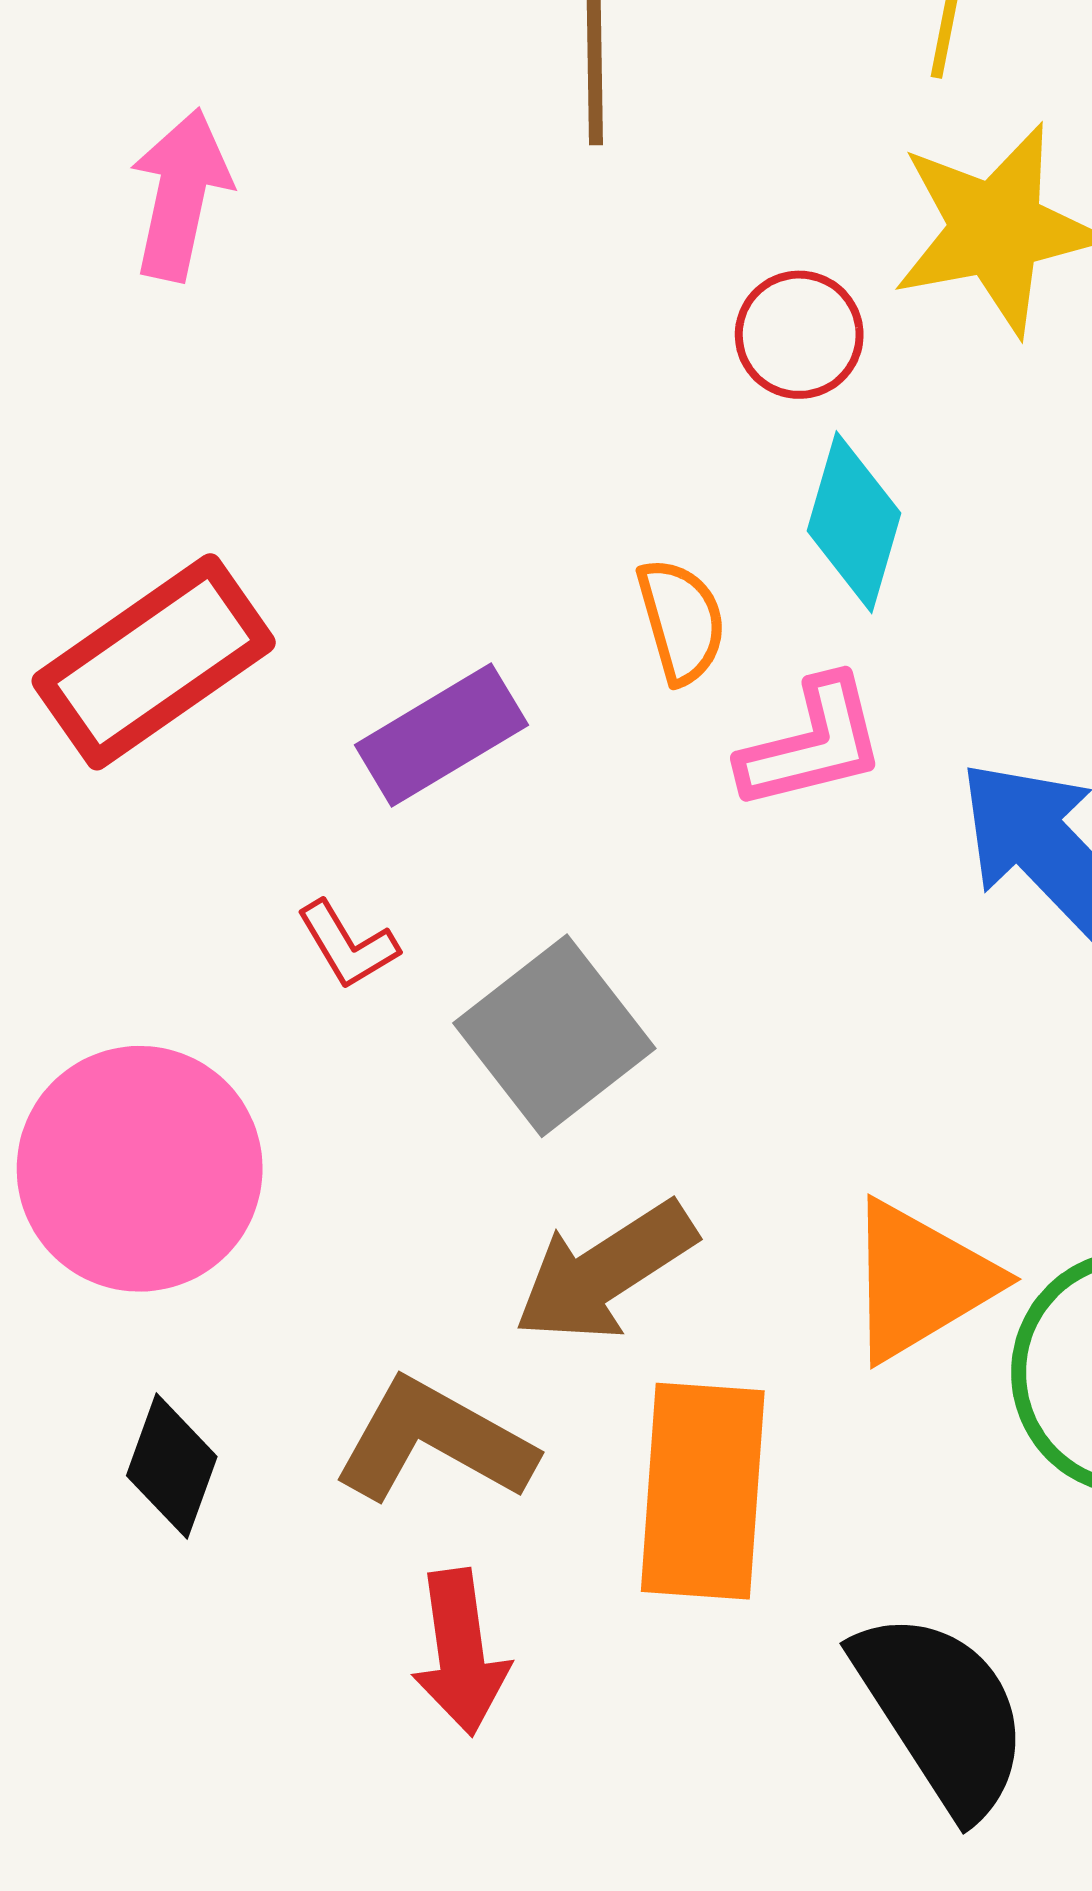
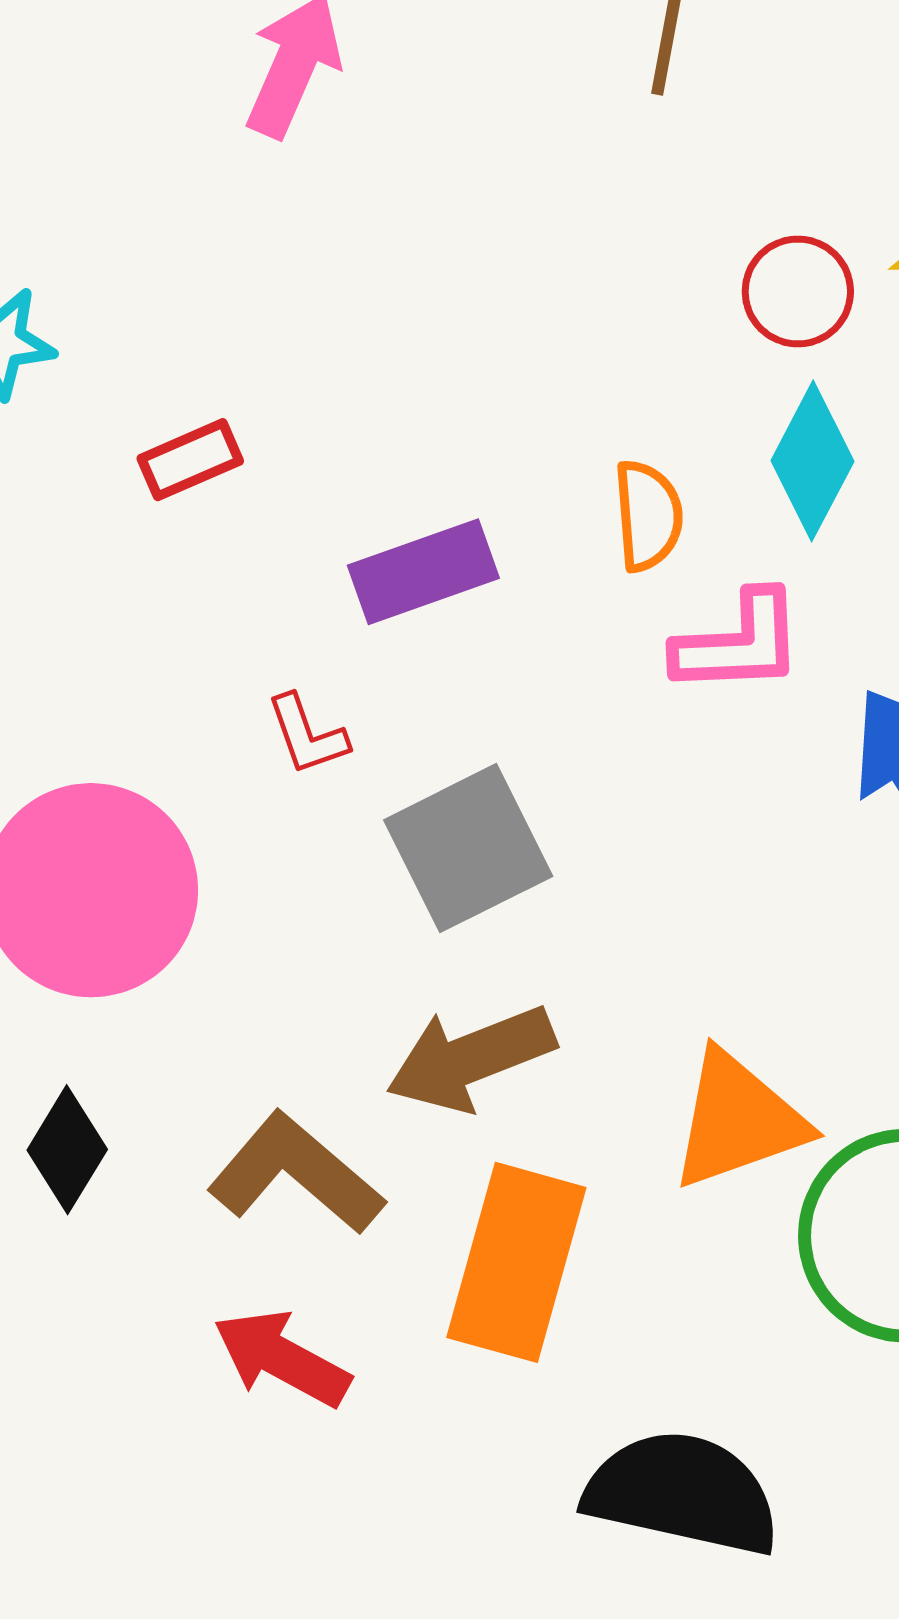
red rectangle: (154, 662) -> (190, 460), size x0.5
red arrow: (460, 1652) -> (282, 1358), turned 115
black semicircle: (942, 1713) -> (682, 1493), turned -56

